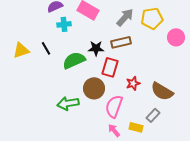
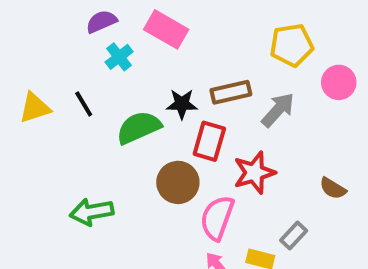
gray arrow: (125, 17) -> (278, 110), moved
cyan cross: (64, 24) -> (119, 57), turned -32
red star: (133, 83) -> (254, 173), size x1.5
brown semicircle: (162, 91) -> (333, 188), moved, size x0.6
green arrow: (68, 103) -> (92, 212), moved

